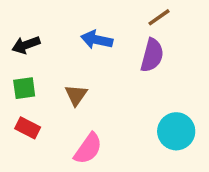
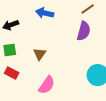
blue arrow: (97, 40) -> (45, 13), moved

